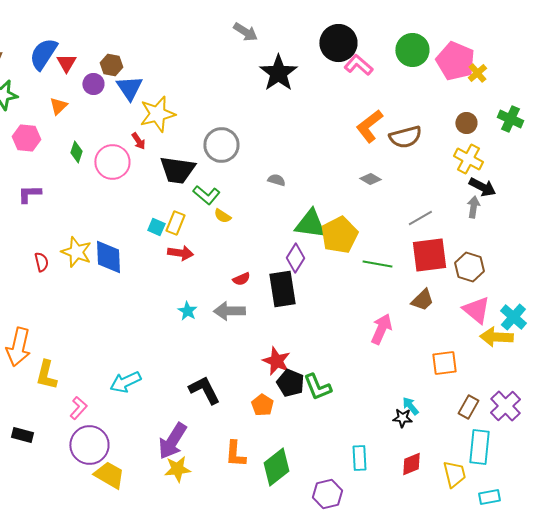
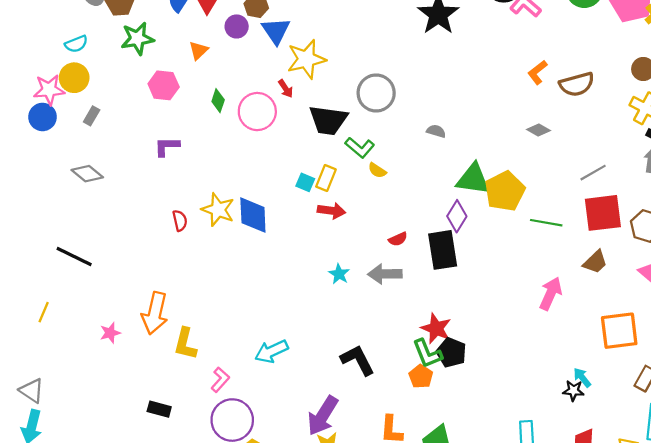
orange L-shape: (369, 126) -> (537, 72), size x0.7
orange square: (444, 363) -> (619, 331), size x1.4
green L-shape: (317, 387) -> (427, 354), moved

